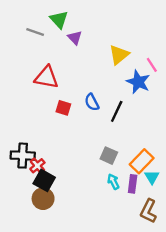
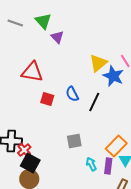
gray line: (35, 32) -> (15, 23), moved
yellow triangle: (119, 55) -> (98, 63), moved
gray square: (109, 156) -> (74, 141), moved, turned -35

